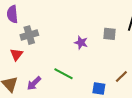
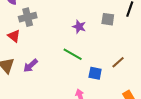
red triangle: (16, 54) -> (14, 36), turned -32
green line: (63, 74) -> (73, 54), moved

